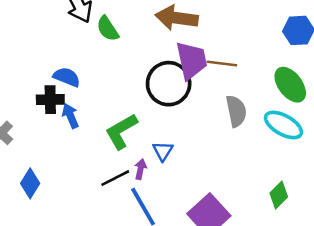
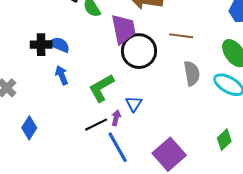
purple trapezoid: (191, 60) -> (123, 29), moved
black cross: (50, 100) -> (41, 45), moved

